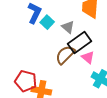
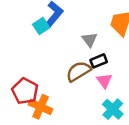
cyan square: (47, 22) -> (41, 26), moved
black rectangle: (80, 42) -> (99, 61), size x0.6

